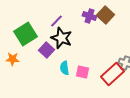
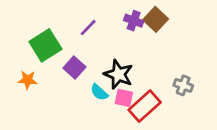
black star: (61, 38) -> (118, 74), moved
cyan semicircle: (64, 68) -> (99, 92), turned -40
red rectangle: (112, 74) -> (145, 106), moved

